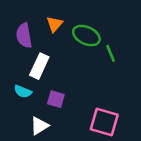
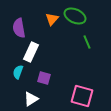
orange triangle: (55, 24) -> (52, 19), moved
green ellipse: (86, 36) -> (75, 16), moved
cyan semicircle: (23, 91) -> (18, 72), turned 88

